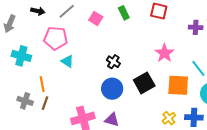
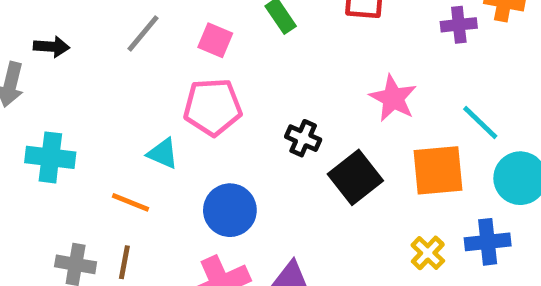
black arrow: (38, 11) -> (52, 47), moved
pink pentagon: (56, 38) -> (213, 107), moved
black cross: (113, 62) -> (303, 138), moved
orange line: (42, 84) -> (130, 202), moved, turned -49
blue circle: (112, 89) -> (230, 210), moved

